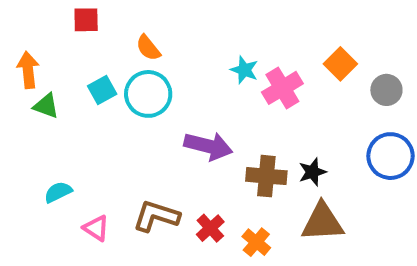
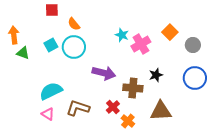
red square: (86, 20) -> (52, 10), moved
black star: (312, 172) -> (156, 75), moved
cyan semicircle: (58, 192) -> (51, 91), moved, size x1.6
red cross: (210, 228) -> (113, 107), moved

